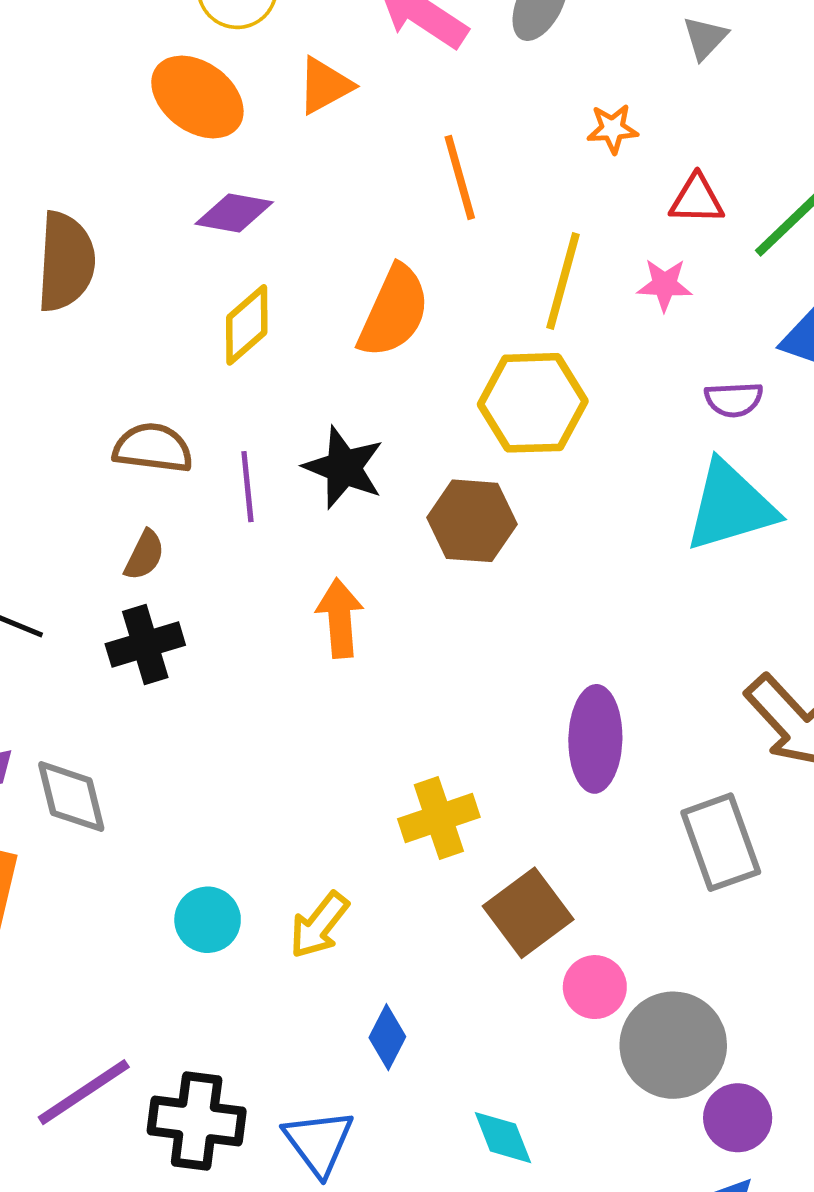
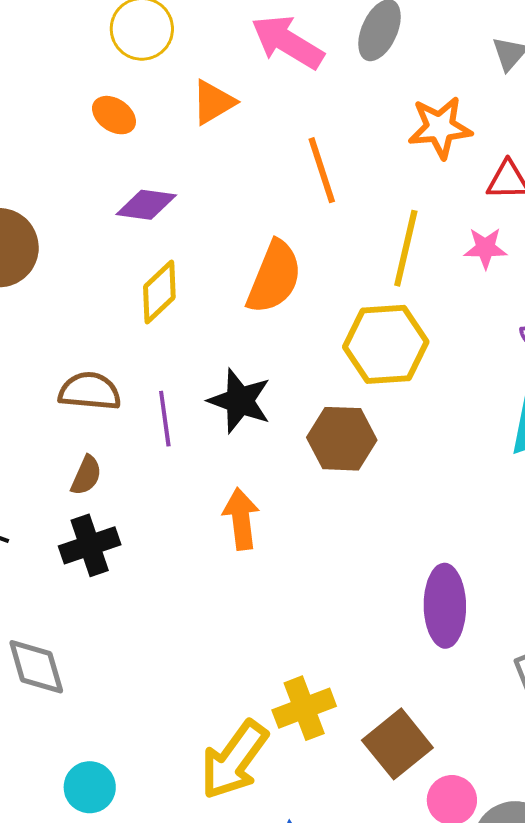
orange ellipse: (197, 97) -> (114, 115), size x0.6
orange star: (613, 129) -> (440, 127), size x1.6
yellow cross: (439, 818) -> (304, 708), moved
cyan circle: (208, 920) -> (90, 787), moved
yellow arrow: (319, 925) -> (234, 760), size x1.5

